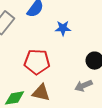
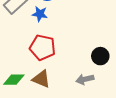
blue star: (63, 28) -> (40, 14), moved

